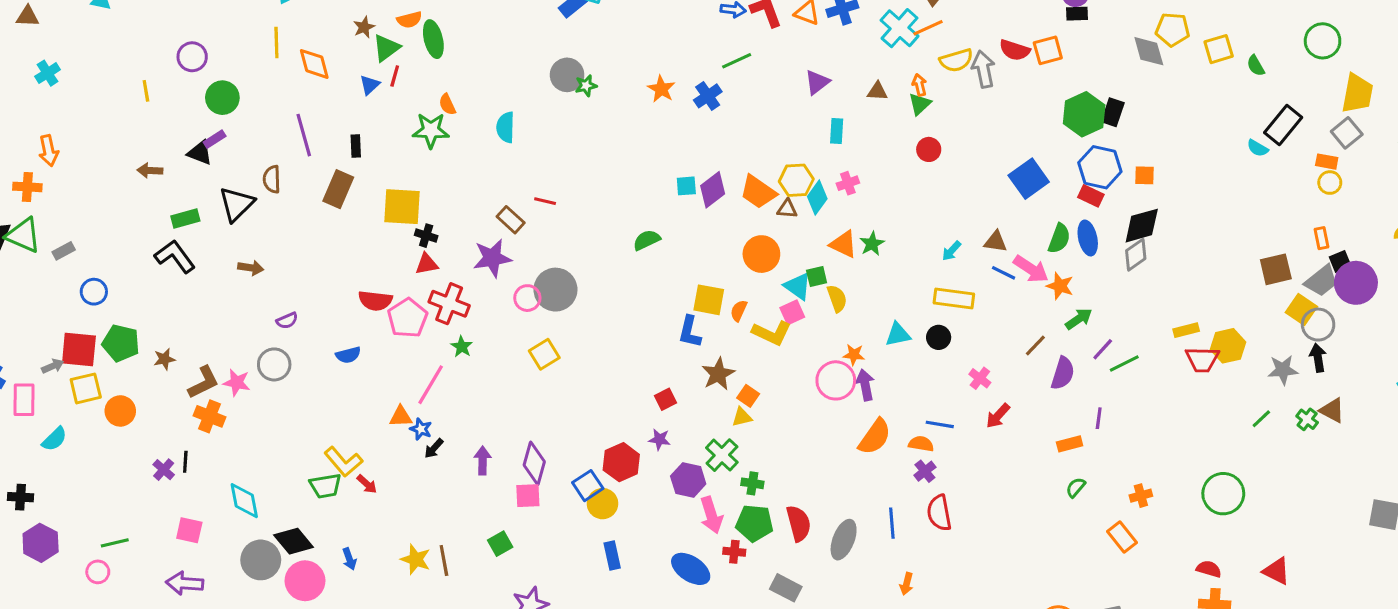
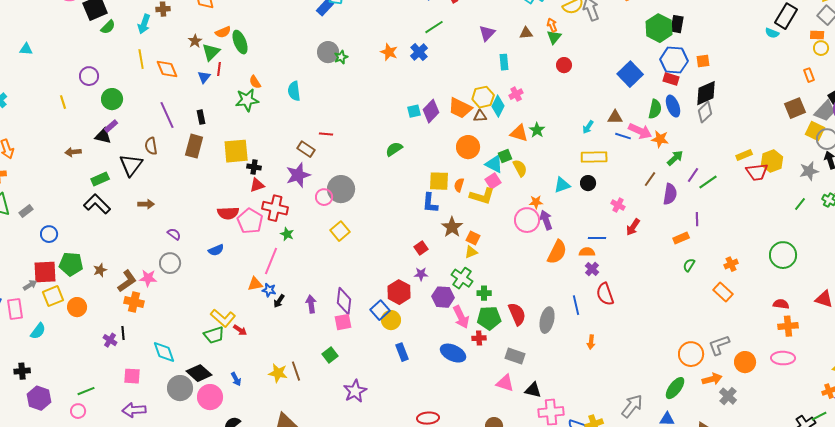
orange rectangle: (1321, 238) -> (809, 75), moved
purple semicircle: (287, 321) -> (174, 234), turned -112

